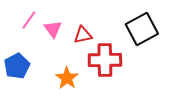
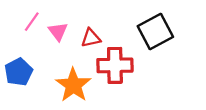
orange star: (67, 78) -> (73, 85), size x1.4

